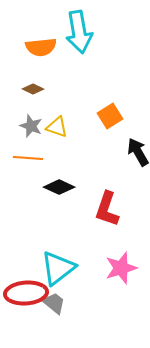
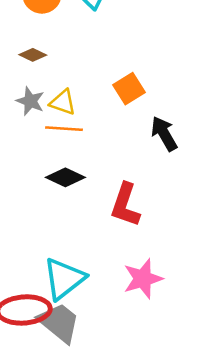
orange line: (28, 158) -> (64, 129), moved
gray trapezoid: (54, 303) -> (59, 322), size x1.5

